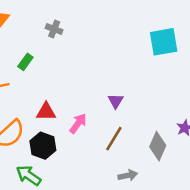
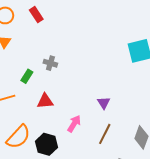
gray cross: (54, 29) -> (50, 63), moved
red triangle: (46, 112) -> (45, 101), moved

